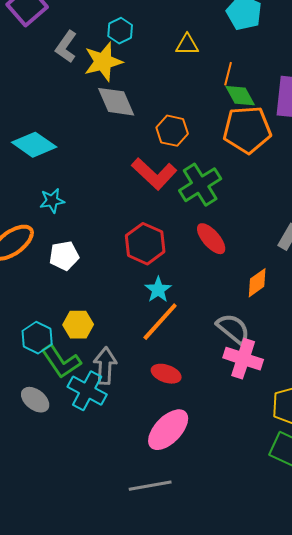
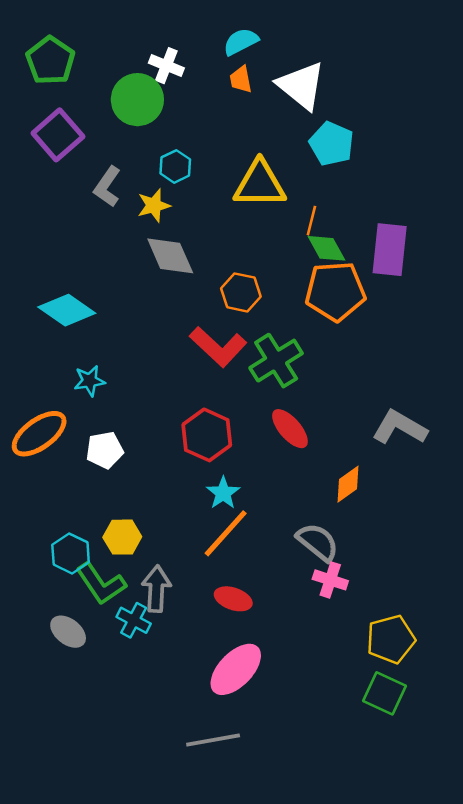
yellow triangle: (187, 45) -> (260, 184), size x1.8
yellow star: (103, 62) -> (154, 205), size x0.7
pink cross: (243, 359) -> (330, 580), size x0.7
cyan cross: (87, 391) -> (134, 620), size x0.7

